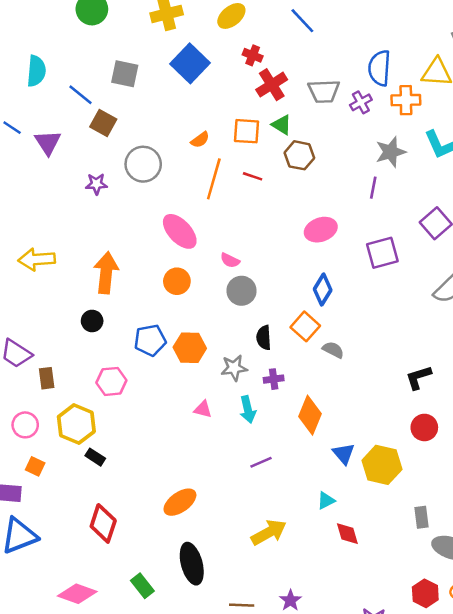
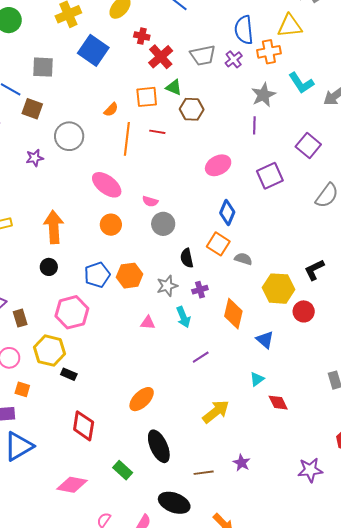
pink hexagon: (111, 381) -> (72, 312), size x1.4
red circle: (424, 427) -> (304, 311), moved
yellow hexagon: (382, 465) -> (278, 289), moved

